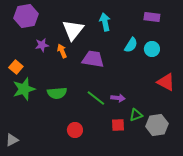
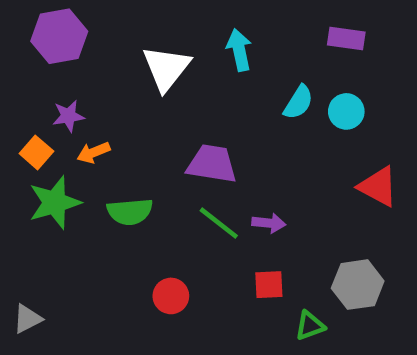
purple star: (42, 45) -> (68, 116), moved
orange arrow: (62, 51) -> (93, 152), moved, turned -88
purple trapezoid: (93, 59) -> (212, 164), moved
green triangle: (136, 115) -> (310, 326), moved

